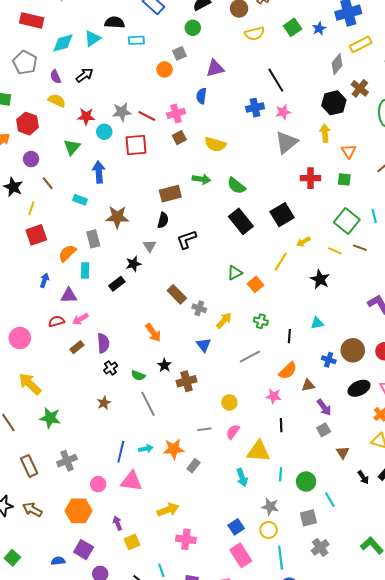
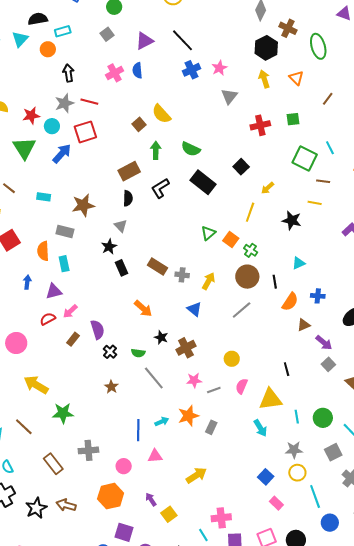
orange circle: (165, 69) -> (48, 49), moved
black arrow: (85, 75) -> (68, 73), moved, turned -48
black line: (276, 80) -> (183, 40), moved
pink cross: (176, 113) -> (115, 73), moved
brown square: (179, 138) -> (139, 124), moved
gray triangle: (286, 142) -> (229, 96), size x0.7
yellow semicircle: (215, 144) -> (161, 114), turned 45
green triangle: (72, 147) -> (24, 148), size x1.4
orange triangle: (349, 151) -> (296, 78), moved
blue arrow: (99, 172) -> (62, 154), moved, turned 60
green arrow: (201, 179) -> (156, 150), turned -84
black square: (282, 215) -> (241, 167), size x0.7
gray rectangle: (93, 239) -> (65, 232), turned -48
black L-shape: (187, 239) -> (160, 188), moved
yellow line: (335, 251) -> (315, 203), moved
orange semicircle: (67, 253) -> (43, 251), turned -36
black rectangle: (117, 284) -> (121, 268), moved, turned -63
green cross: (261, 321) -> (251, 250), moved, turned 32
brown circle: (353, 350) -> (247, 277), moved
orange semicircle: (288, 371) -> (290, 302), moved
pink star: (274, 396) -> (194, 380), moved
gray cross: (67, 461) -> (88, 450), turned 30
pink triangle: (131, 481) -> (155, 456), size x0.7
pink cross: (186, 539) -> (221, 518), moved
pink rectangle: (241, 555) -> (276, 503), size x0.6

